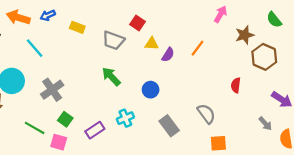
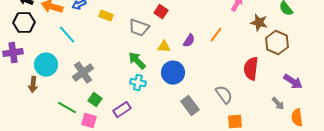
brown star: (245, 35) -> (259, 23), turned 30
yellow triangle: (152, 44) -> (164, 47), moved
red semicircle: (236, 85) -> (251, 69), size x1.6
blue circle: (151, 90) -> (173, 73), size x1.5
cyan cross: (125, 118) -> (138, 83), moved, turned 35

